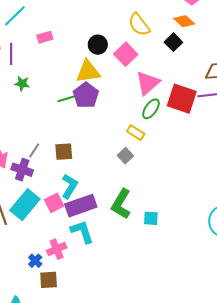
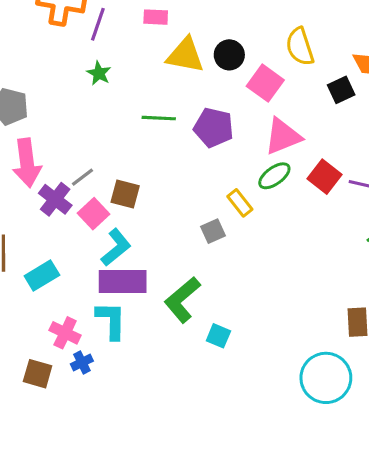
pink square: (126, 54) -> (265, 83), turned -30
yellow triangle: (88, 72) -> (185, 55), moved
purple pentagon: (86, 95) -> (214, 128), moved, turned 30
red square: (182, 99) -> (325, 177), size x0.7
pink square: (54, 203) -> (93, 214), moved, turned -36
cyan rectangle: (25, 205) -> (42, 275), moved, size x0.7
pink cross: (57, 249) -> (65, 333), turned 30
blue cross: (35, 261) -> (82, 362), moved

